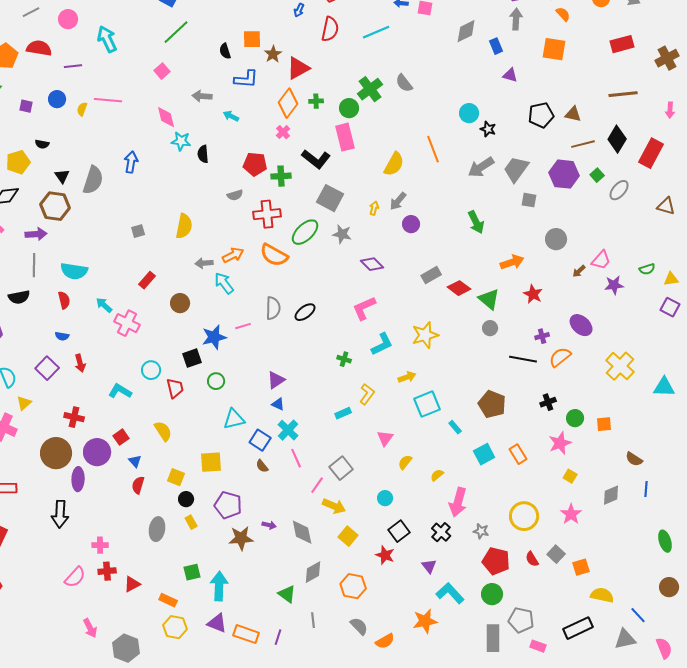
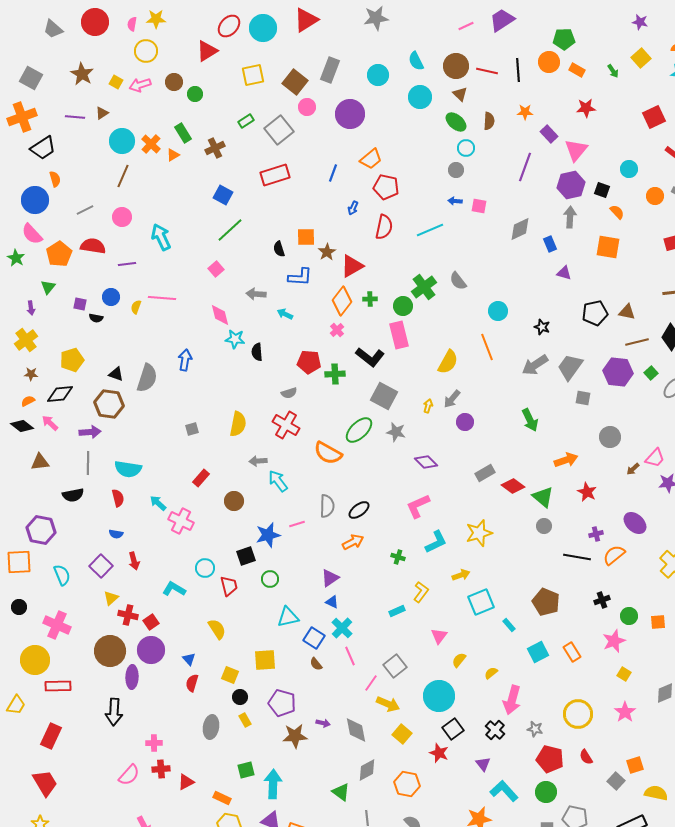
cyan circle: (469, 113) -> (498, 311), moved
black semicircle: (42, 144) -> (96, 318), moved
black triangle: (62, 176) -> (116, 374), turned -35
red cross: (267, 214) -> (286, 425), moved, turned 36
orange arrow: (233, 255) -> (353, 542), moved
yellow triangle: (24, 403) -> (111, 598), moved
red square: (121, 437) -> (151, 622), moved
cyan circle: (385, 498) -> (439, 696), size x2.0
gray square: (556, 554) -> (616, 781), moved

